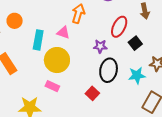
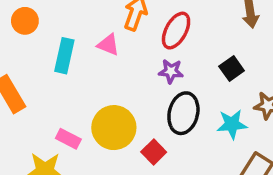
red ellipse: (119, 27) -> (176, 31), moved
yellow circle: (57, 60) -> (114, 128), moved
pink rectangle: (52, 86) -> (68, 139), moved

